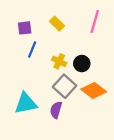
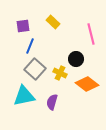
pink line: (95, 21) -> (91, 34), moved, turned -30
yellow cross: (59, 61) -> (60, 73), moved
gray square: (65, 86) -> (35, 69), moved

